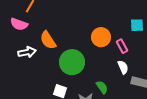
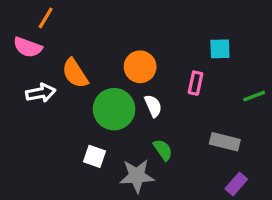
orange circle: (101, 37) -> (140, 67), moved
pink rectangle: (122, 46) -> (195, 83), turned 40
white semicircle: (123, 67) -> (153, 106), moved

